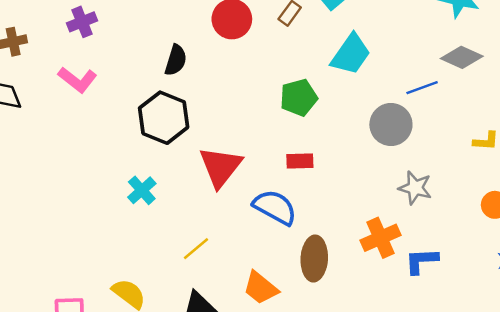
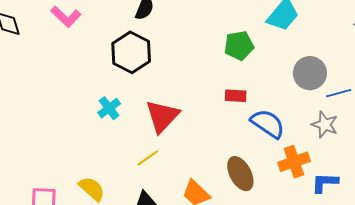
blue line: (422, 88) -> (339, 93), moved
red triangle: (220, 167) -> (162, 116), moved
blue semicircle: (275, 207) -> (268, 124), moved
brown ellipse: (314, 259) -> (240, 174), turned -36

